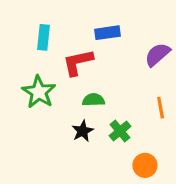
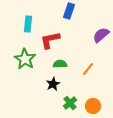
blue rectangle: (108, 33) -> (69, 11), moved, turned -63
orange line: (161, 108) -> (88, 69), moved, turned 48
green cross: (120, 131) -> (70, 103), moved

